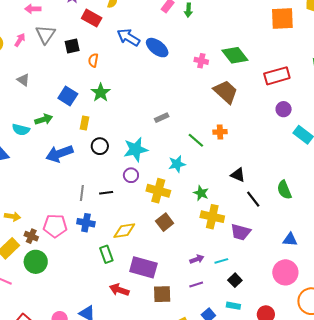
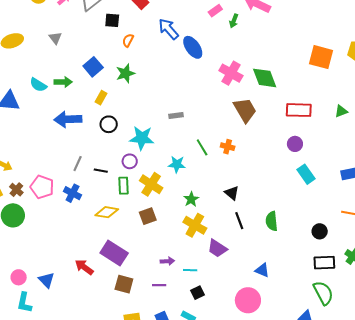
pink cross: (201, 61) -> (231, 73), size x1.6
green rectangle: (106, 254) -> (123, 186), moved

